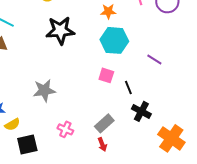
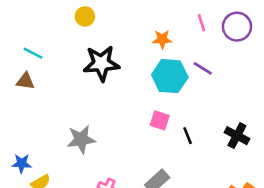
purple line: (154, 59) -> (203, 68), moved
black cross: (141, 111) -> (237, 136), moved

